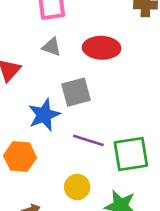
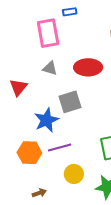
purple line: (88, 140) -> (60, 148), moved, turned -30

